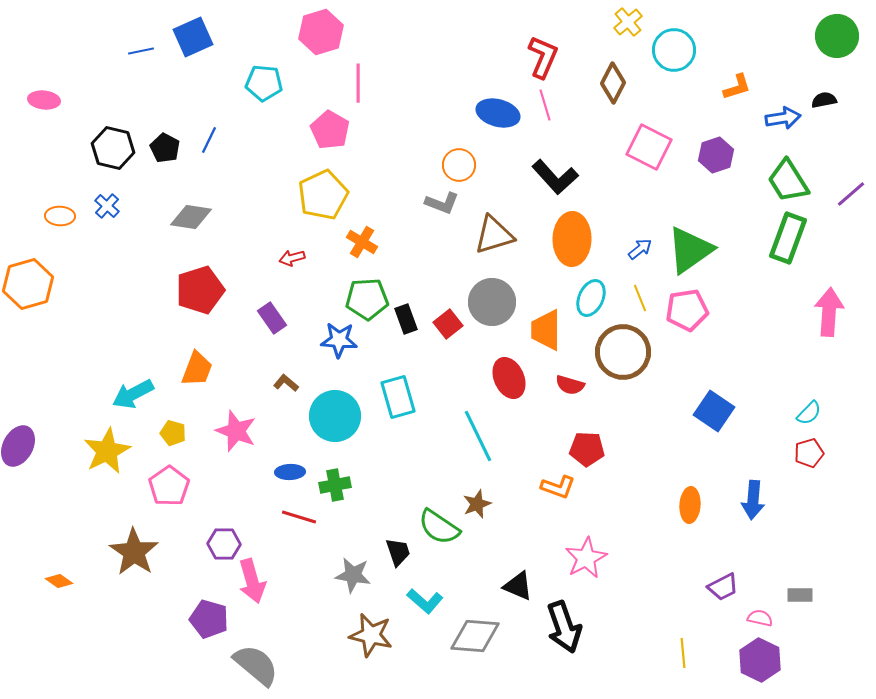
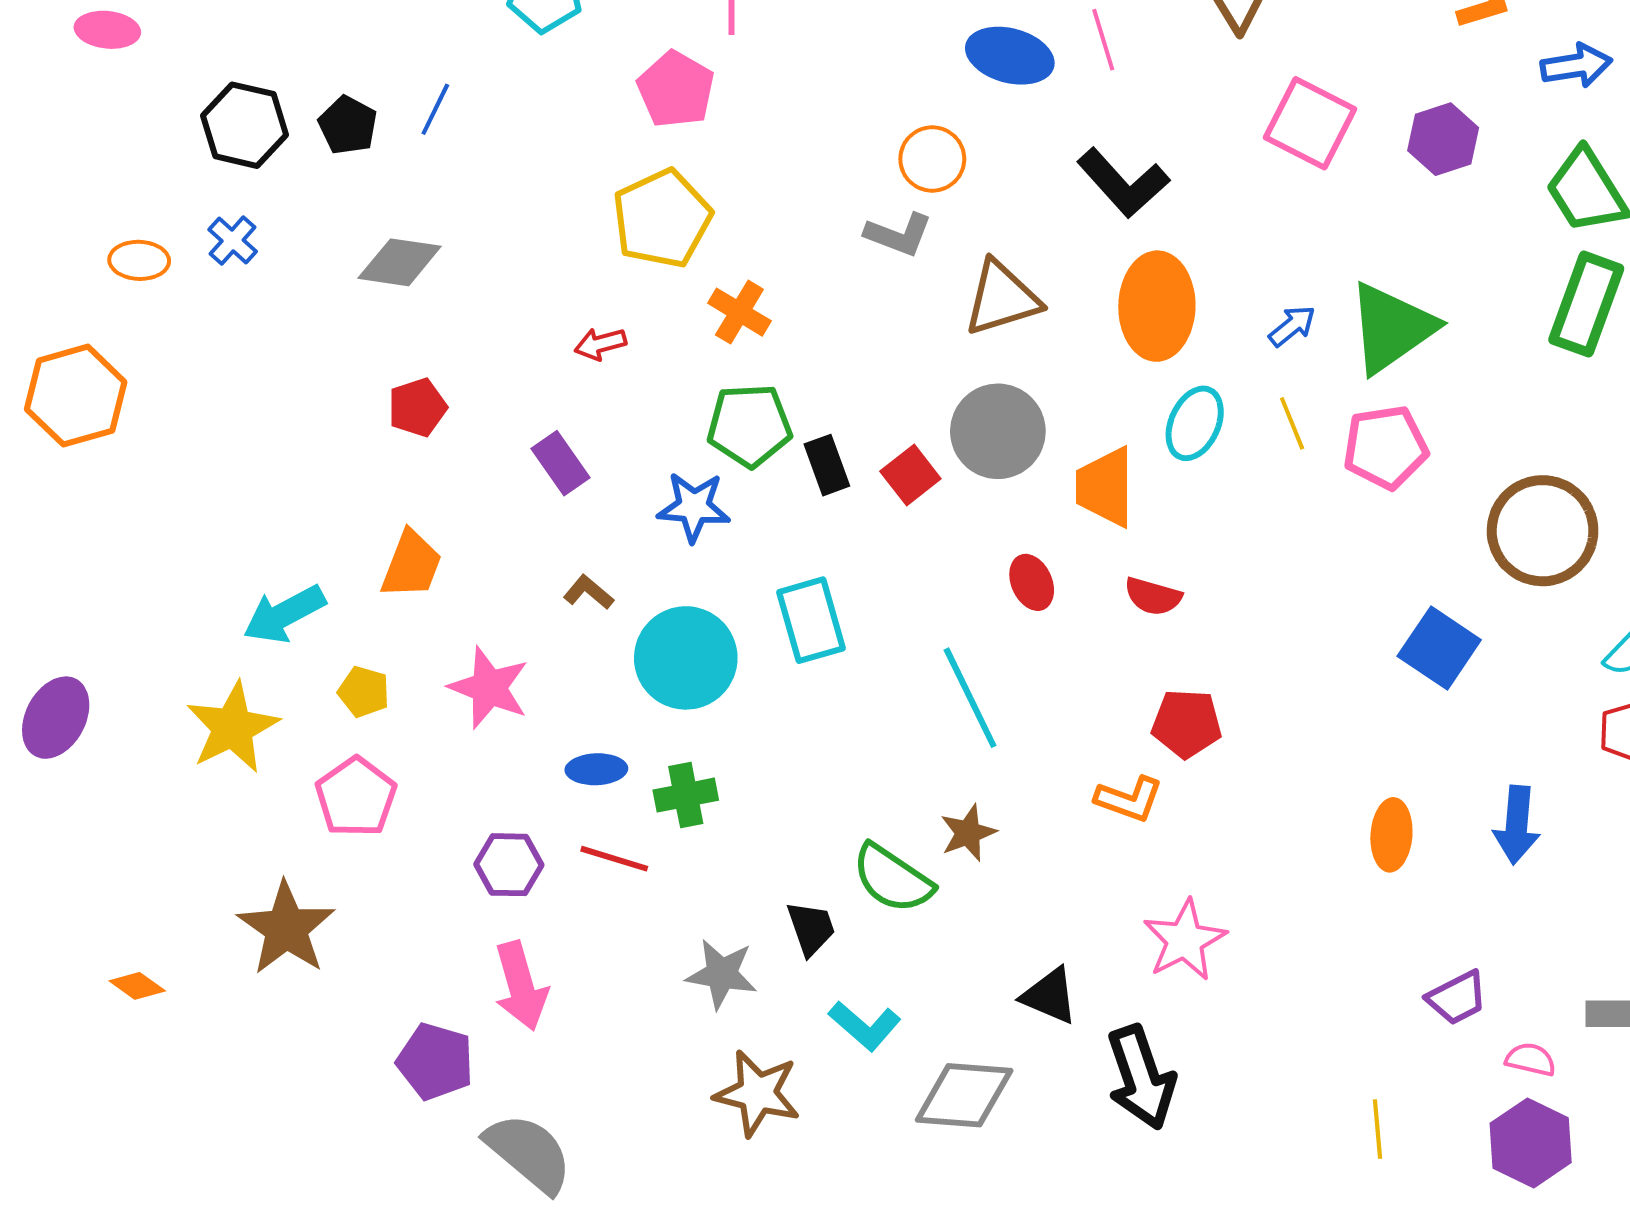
red pentagon: (200, 290) -> (417, 407), size x0.6
brown circle: (623, 352) -> (1543, 531), moved
red ellipse: (509, 378) -> (1032, 582), size x0.7
purple hexagon: (224, 544) -> (509, 865), moved

